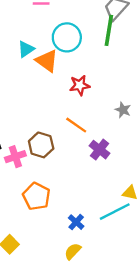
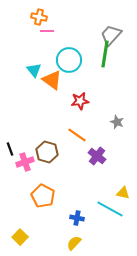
cyan triangle: (26, 49) -> (34, 70), turned -35
cyan line: (115, 212) -> (110, 209), turned 56
blue cross: (76, 222) -> (77, 218), turned -32

